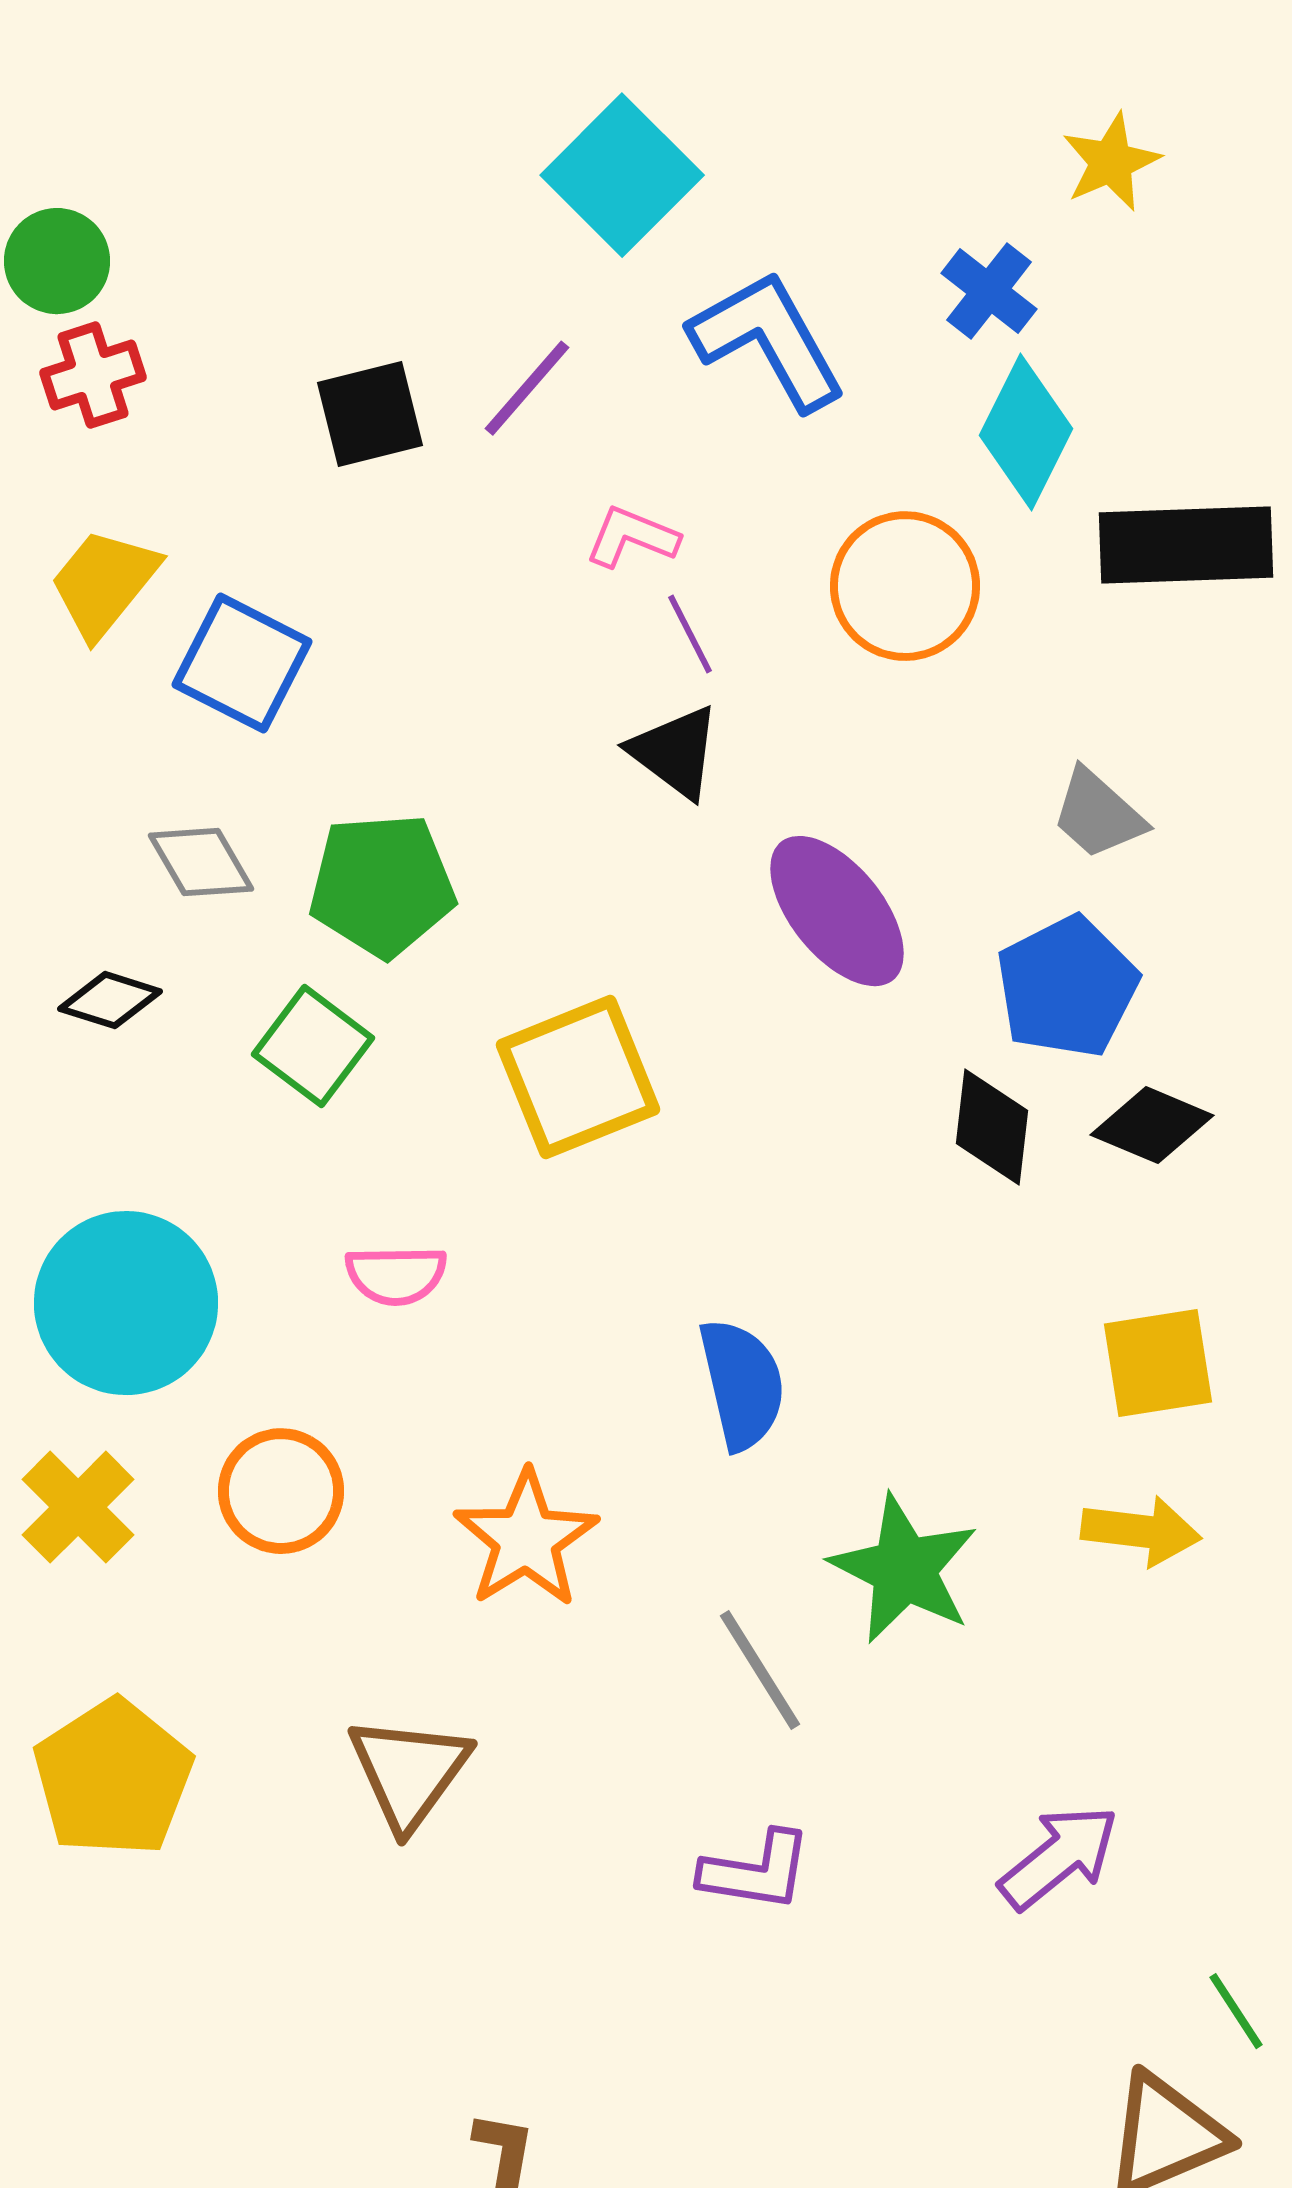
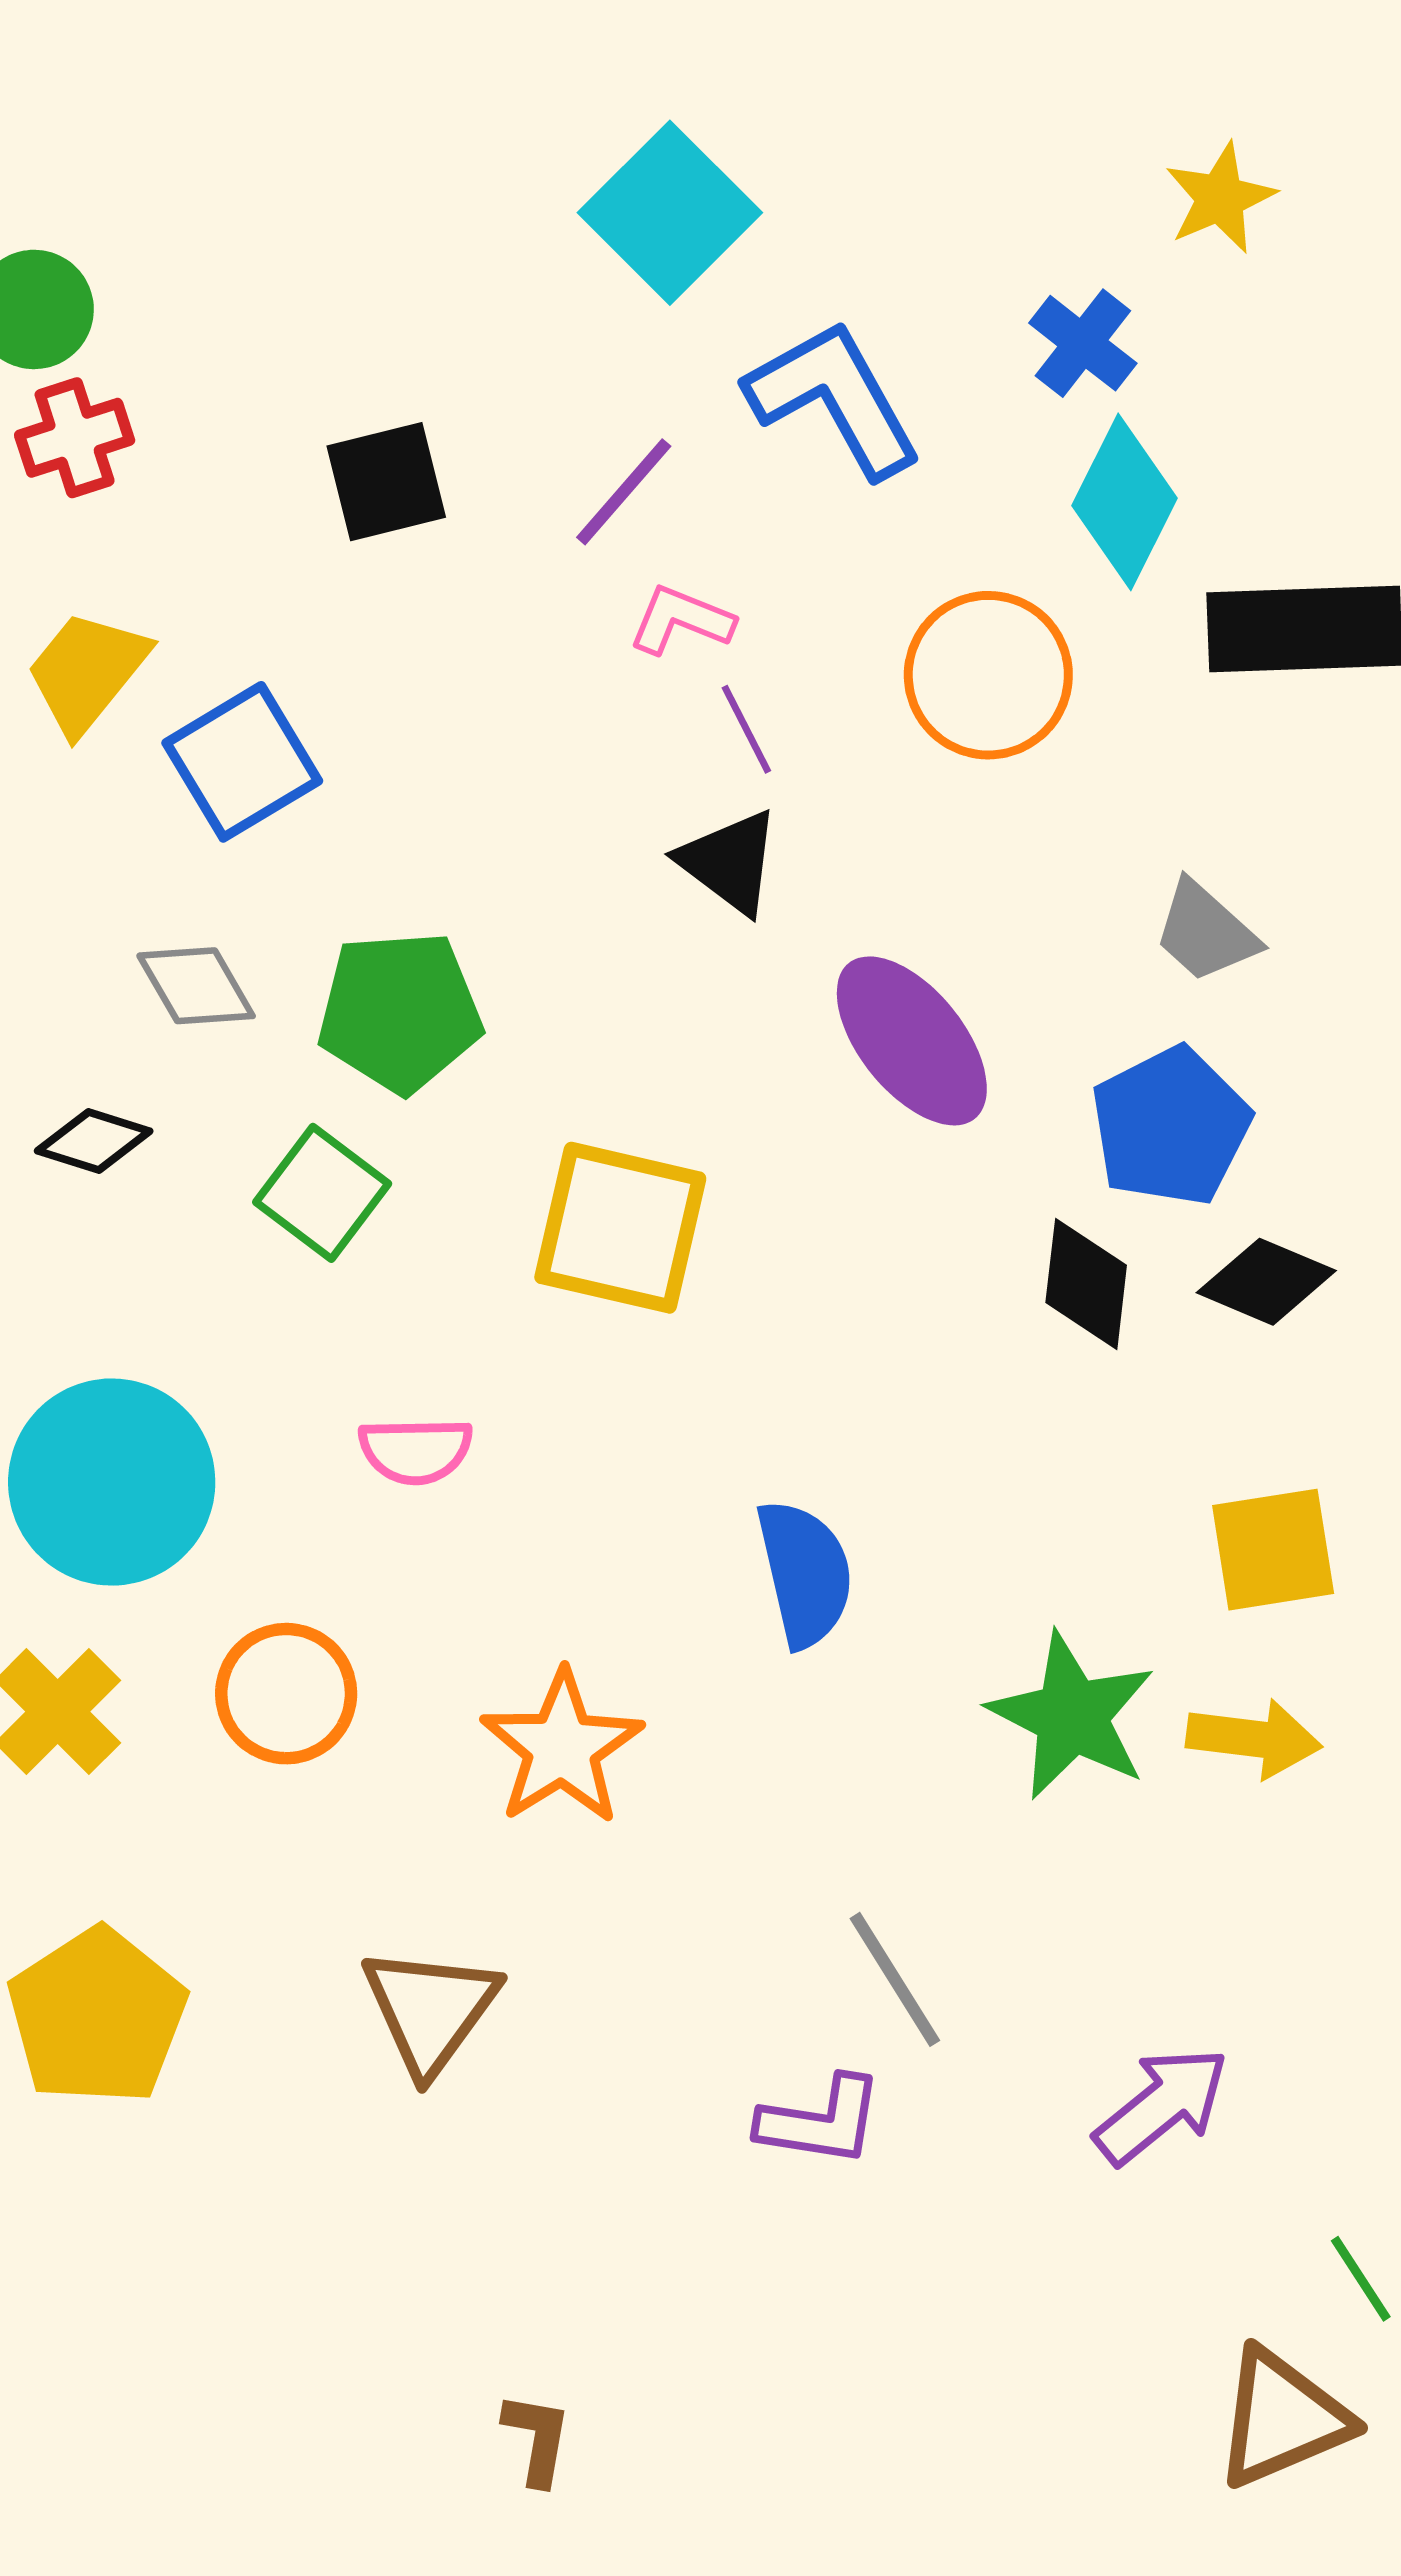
purple line: (527, 388) -> (624, 492), moved
blue square: (242, 663) -> (242, 762), turned 32
yellow square: (578, 1077) -> (620, 1228), turned 35
green star: (904, 1569) -> (1072, 1716), moved
gray line: (760, 1670) -> (895, 1979), moved

